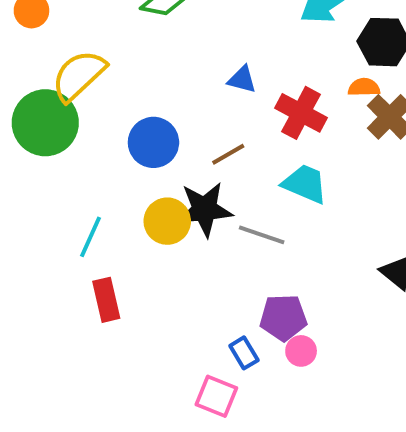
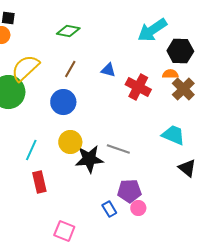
brown line: (228, 154) -> (70, 69), moved, turned -30
cyan trapezoid: (305, 184) -> (173, 135), moved
black star: (205, 209) -> (89, 159), moved
pink square: (216, 396) -> (64, 231), moved

